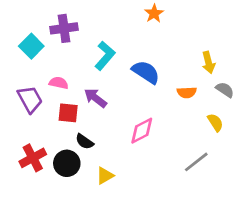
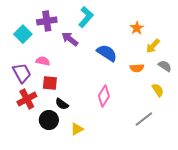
orange star: (154, 13) -> (137, 28), moved
cyan L-shape: (105, 56) -> (86, 17), moved
yellow arrow: (209, 62) -> (153, 46), turned 56
purple arrow: (95, 98) -> (70, 39), moved
pink diamond: (142, 131) -> (104, 96), turned -30
red cross: (33, 158) -> (27, 99), moved

